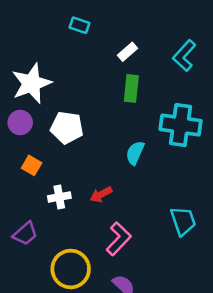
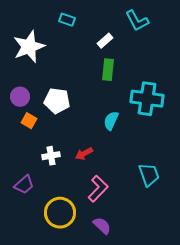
cyan L-shape: (184, 56) -> (137, 21), moved, turned -70
white star: (32, 83) -> (29, 47), moved
orange square: (32, 165) -> (29, 121), moved

